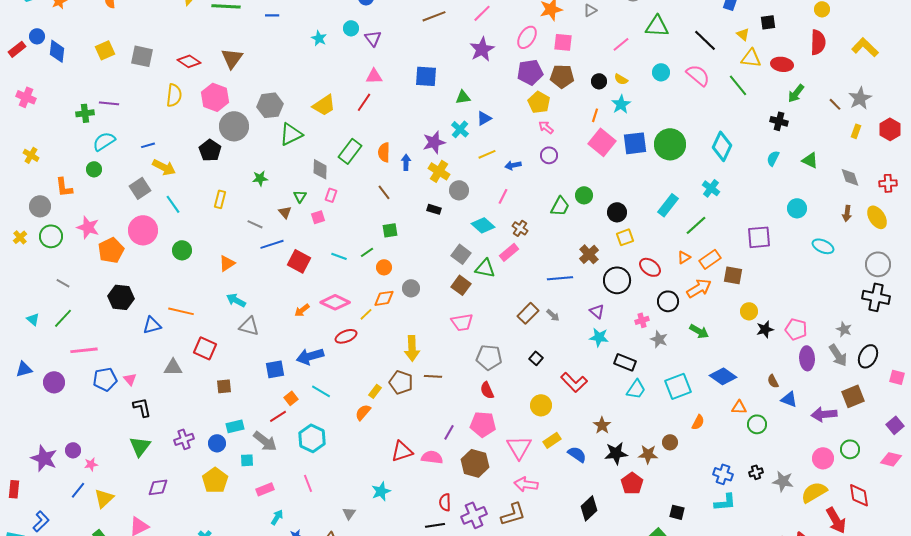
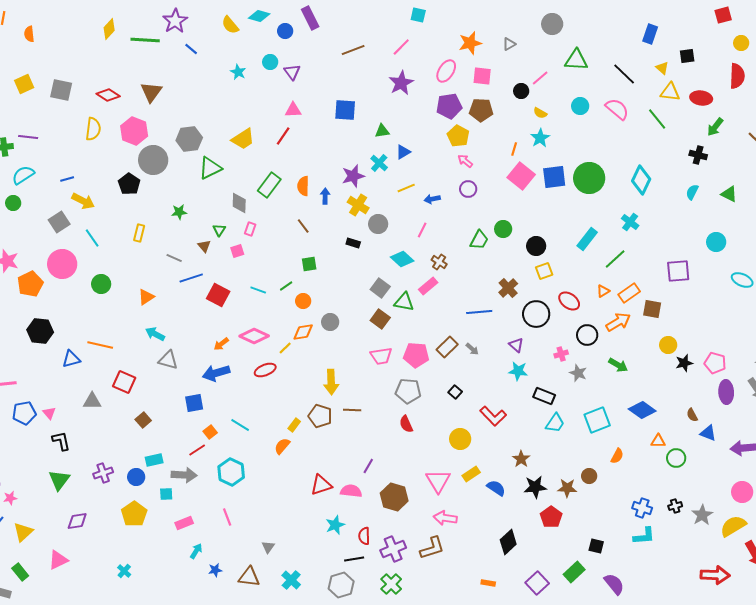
blue line: (272, 15) -> (191, 49), turned 40
black circle: (599, 81) -> (521, 91), moved
blue arrow: (310, 356) -> (216, 373), moved
brown square: (224, 386) -> (143, 420), turned -35
pink pentagon: (483, 424) -> (416, 355), moved
gray arrow: (265, 441) -> (184, 475), turned -35
gray star: (783, 481) -> (702, 515), turned 30
cyan star: (381, 491) -> (335, 525), moved

